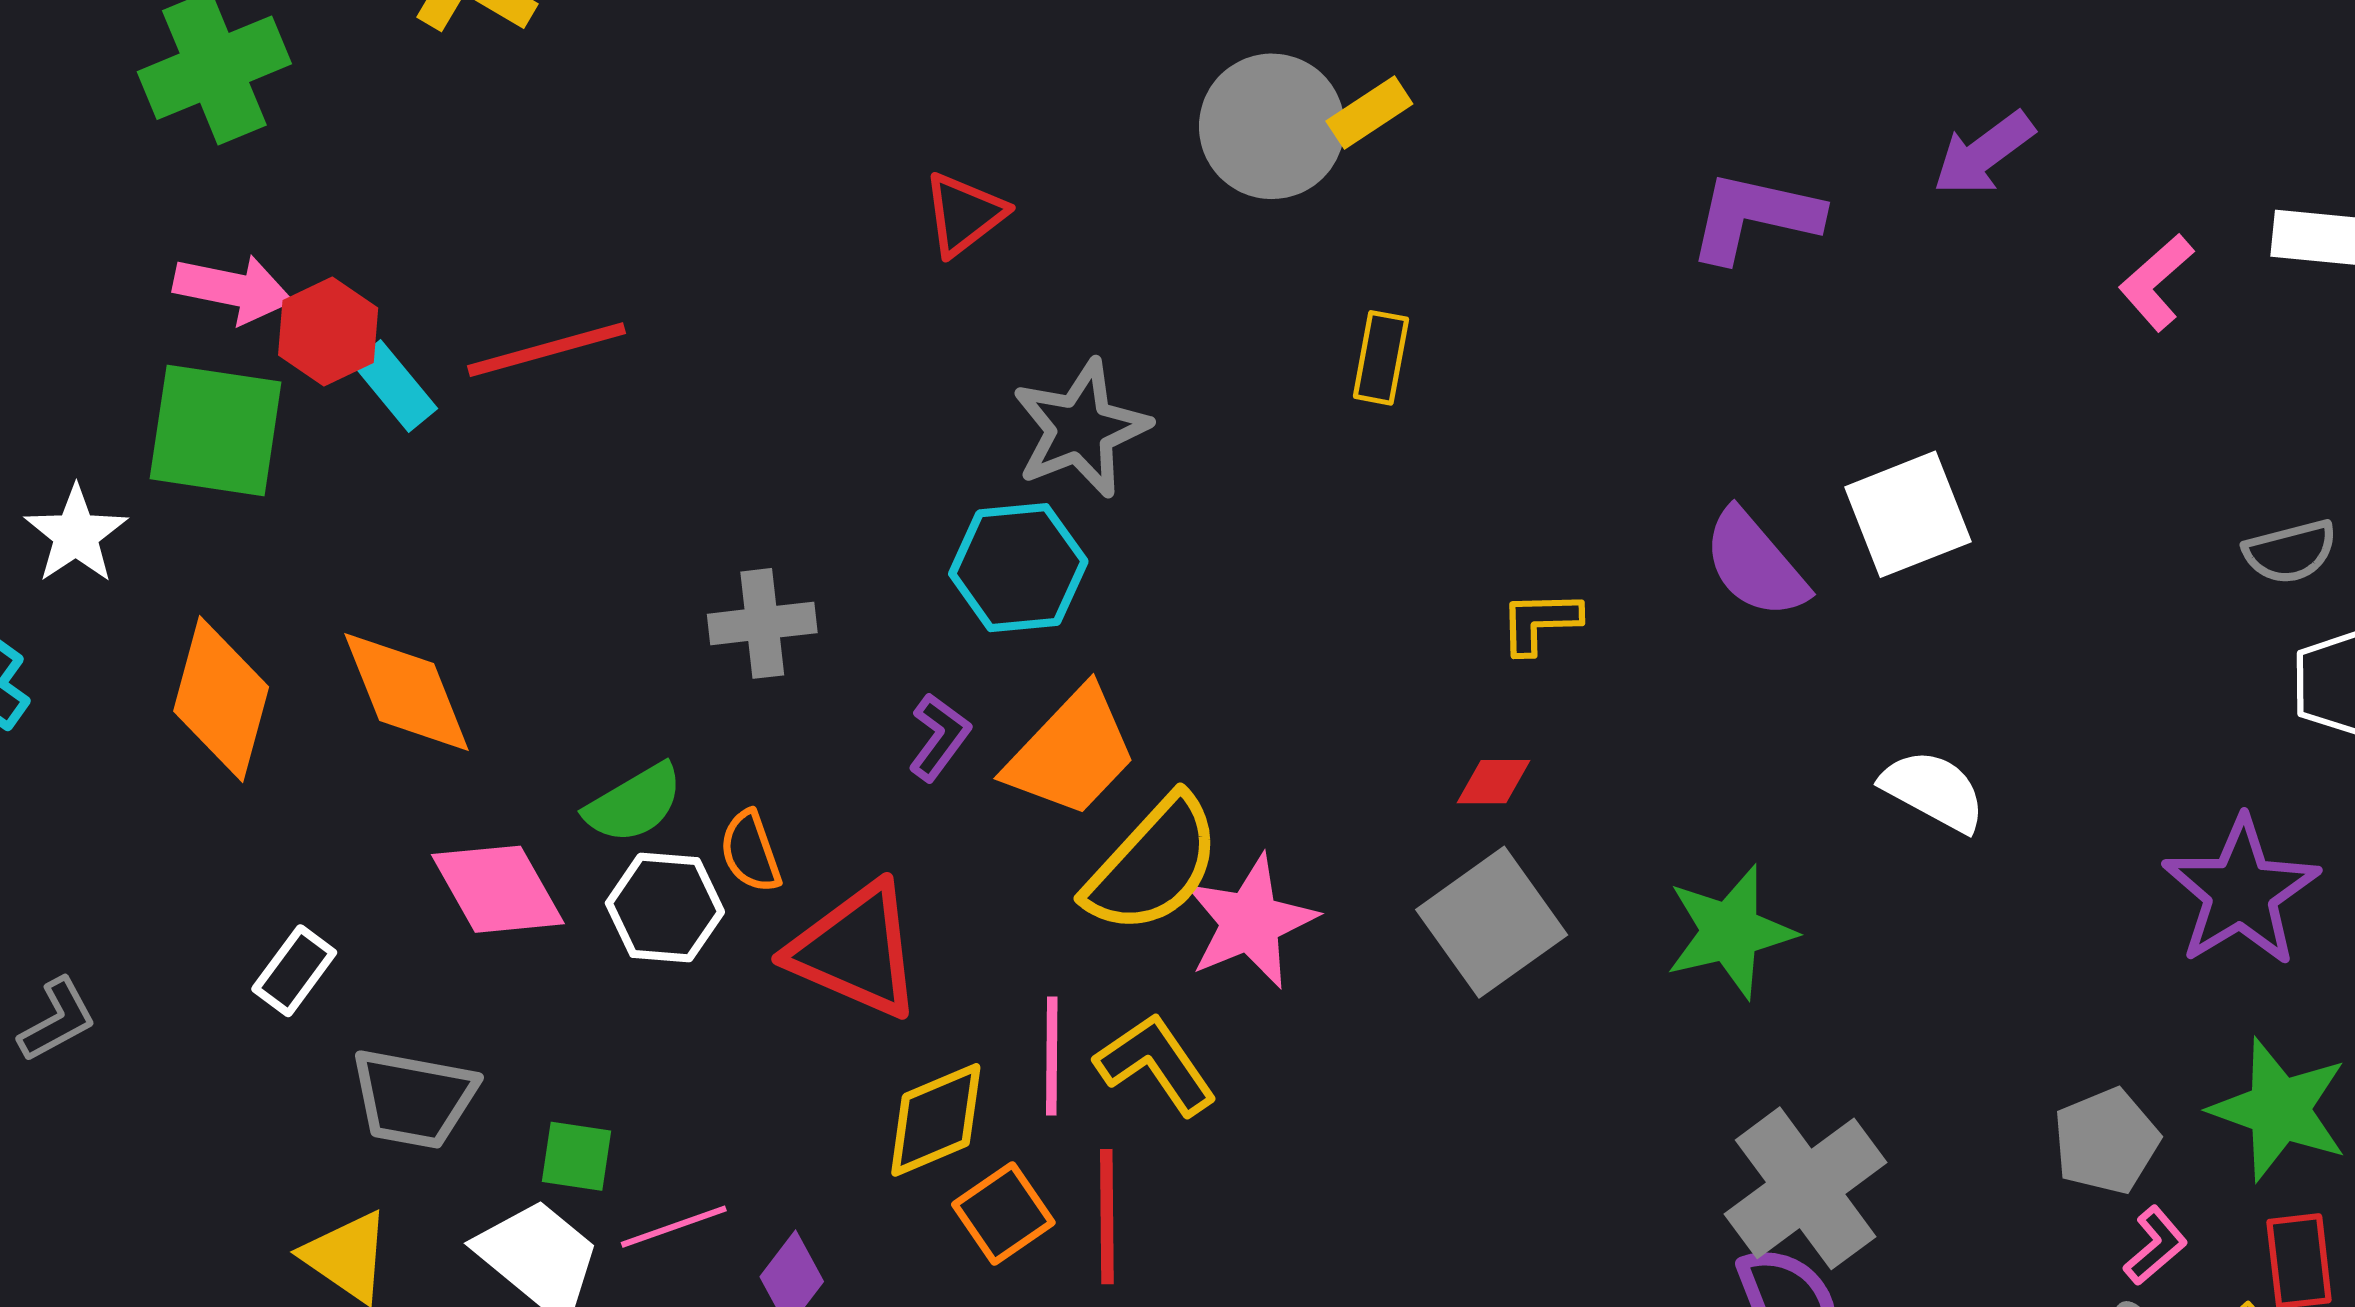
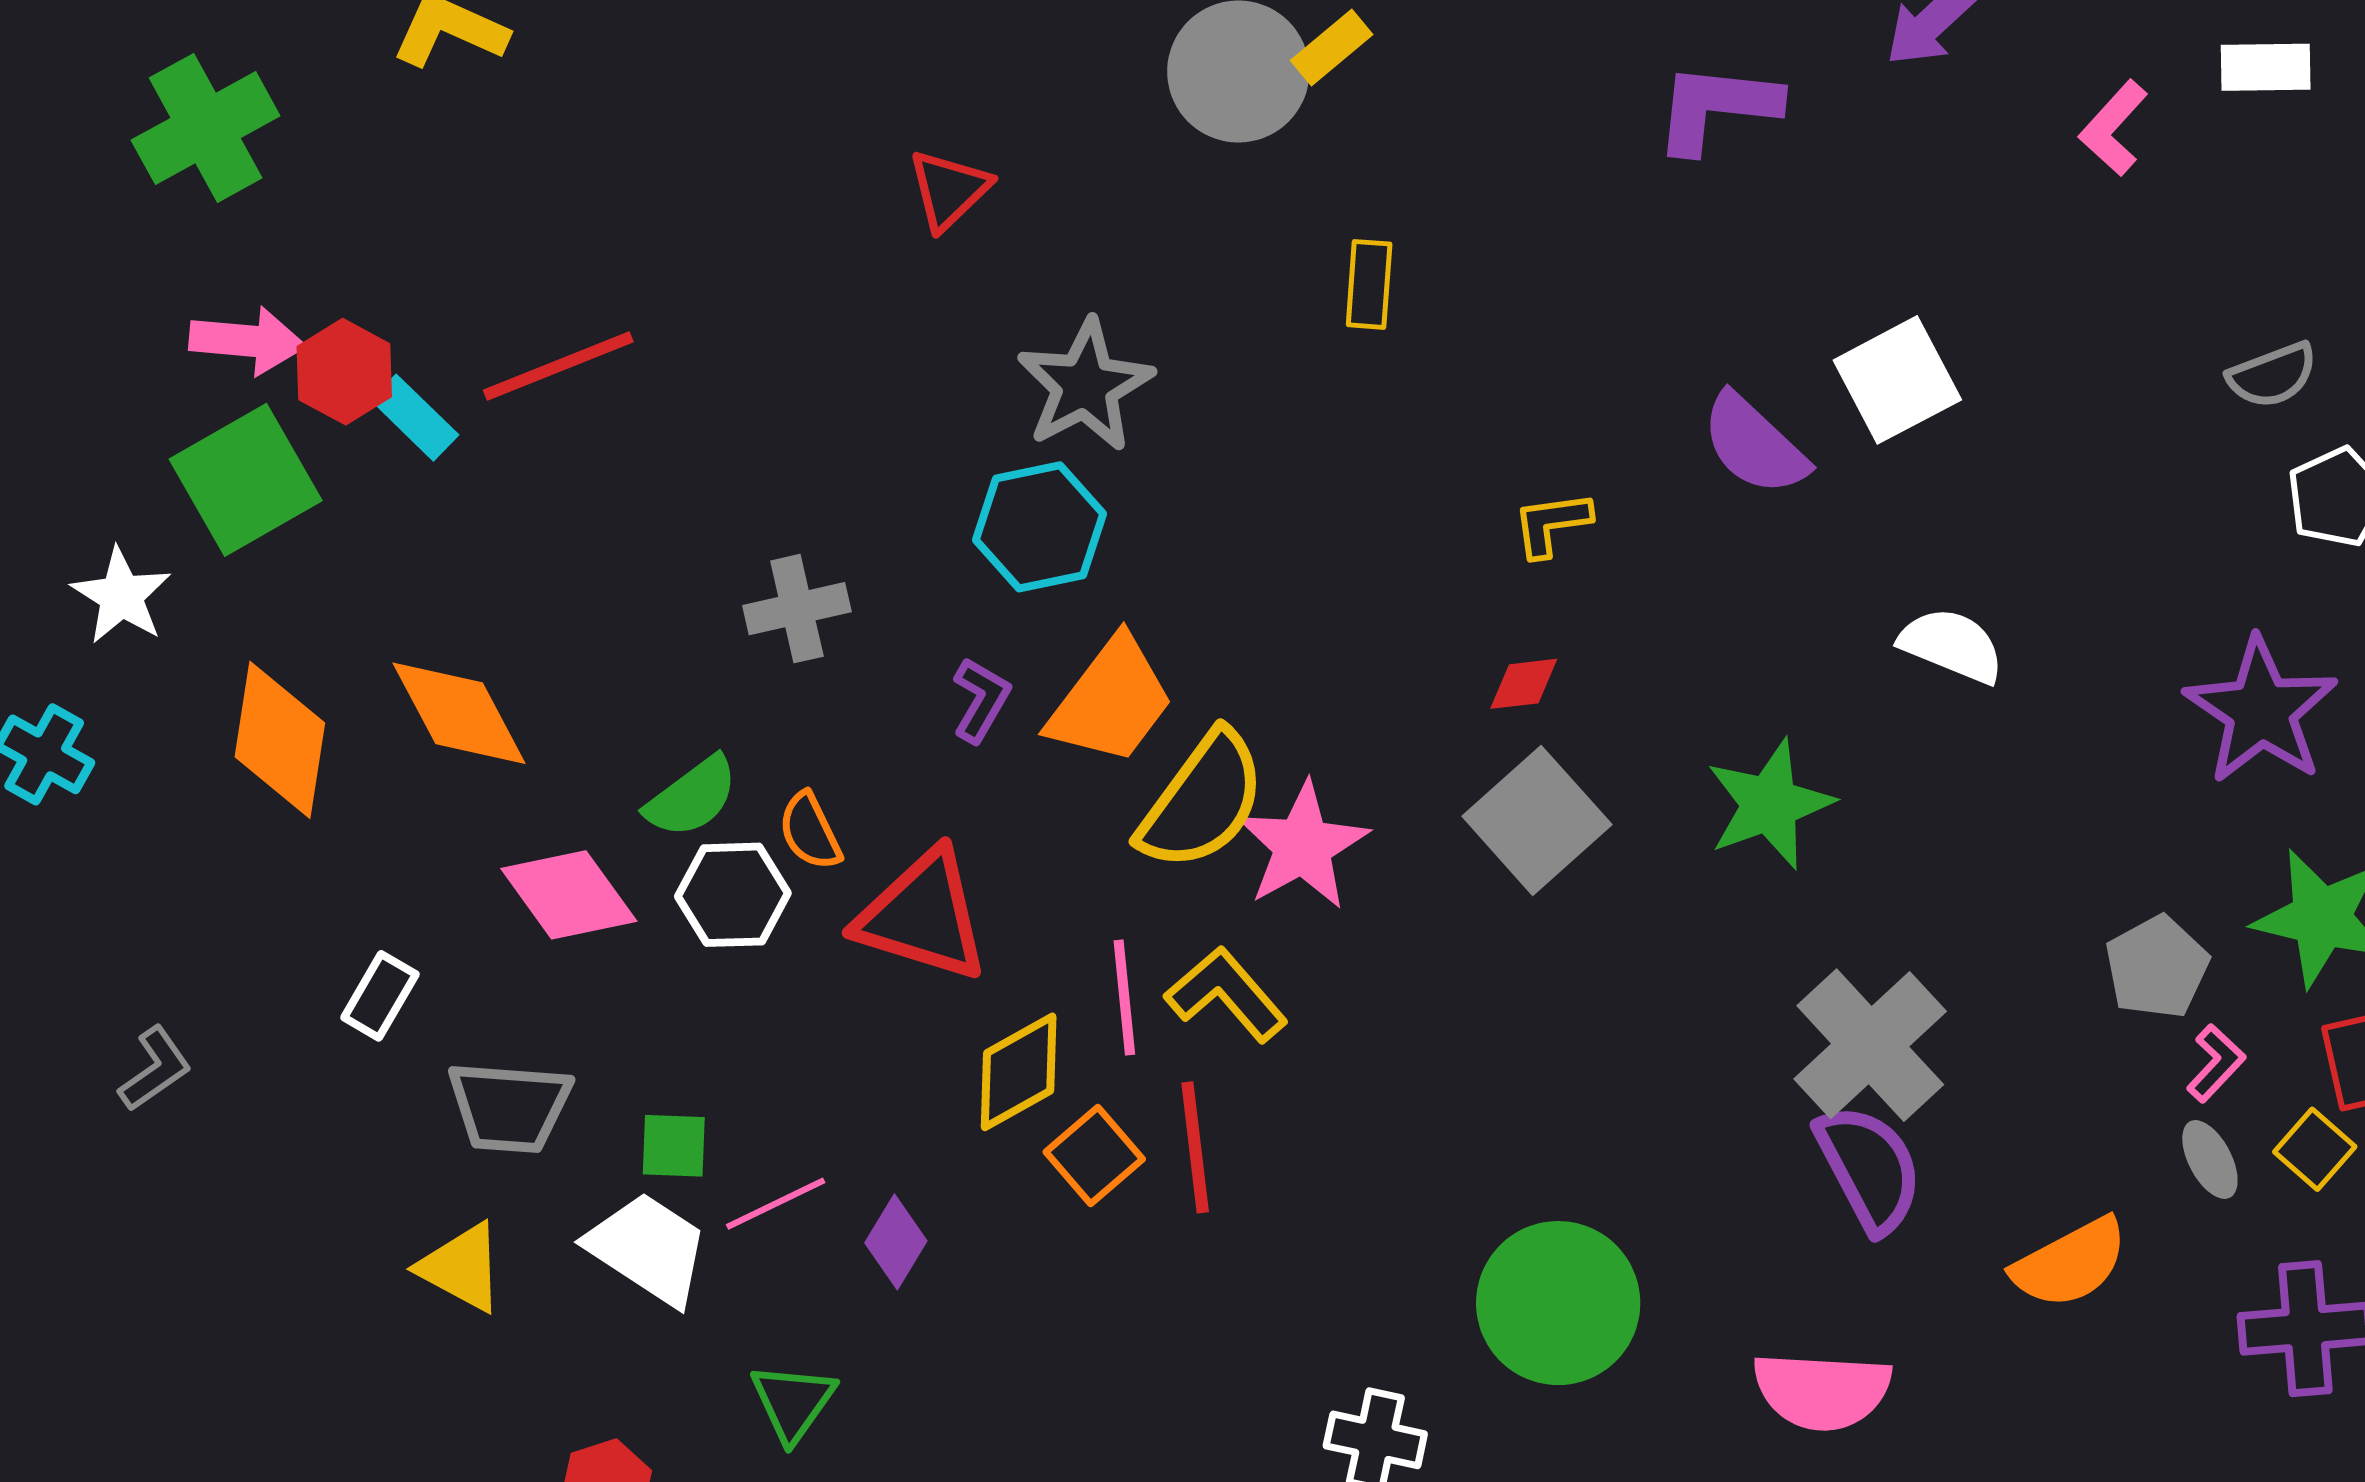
green square: (216, 430) -> (246, 480), turned -32

